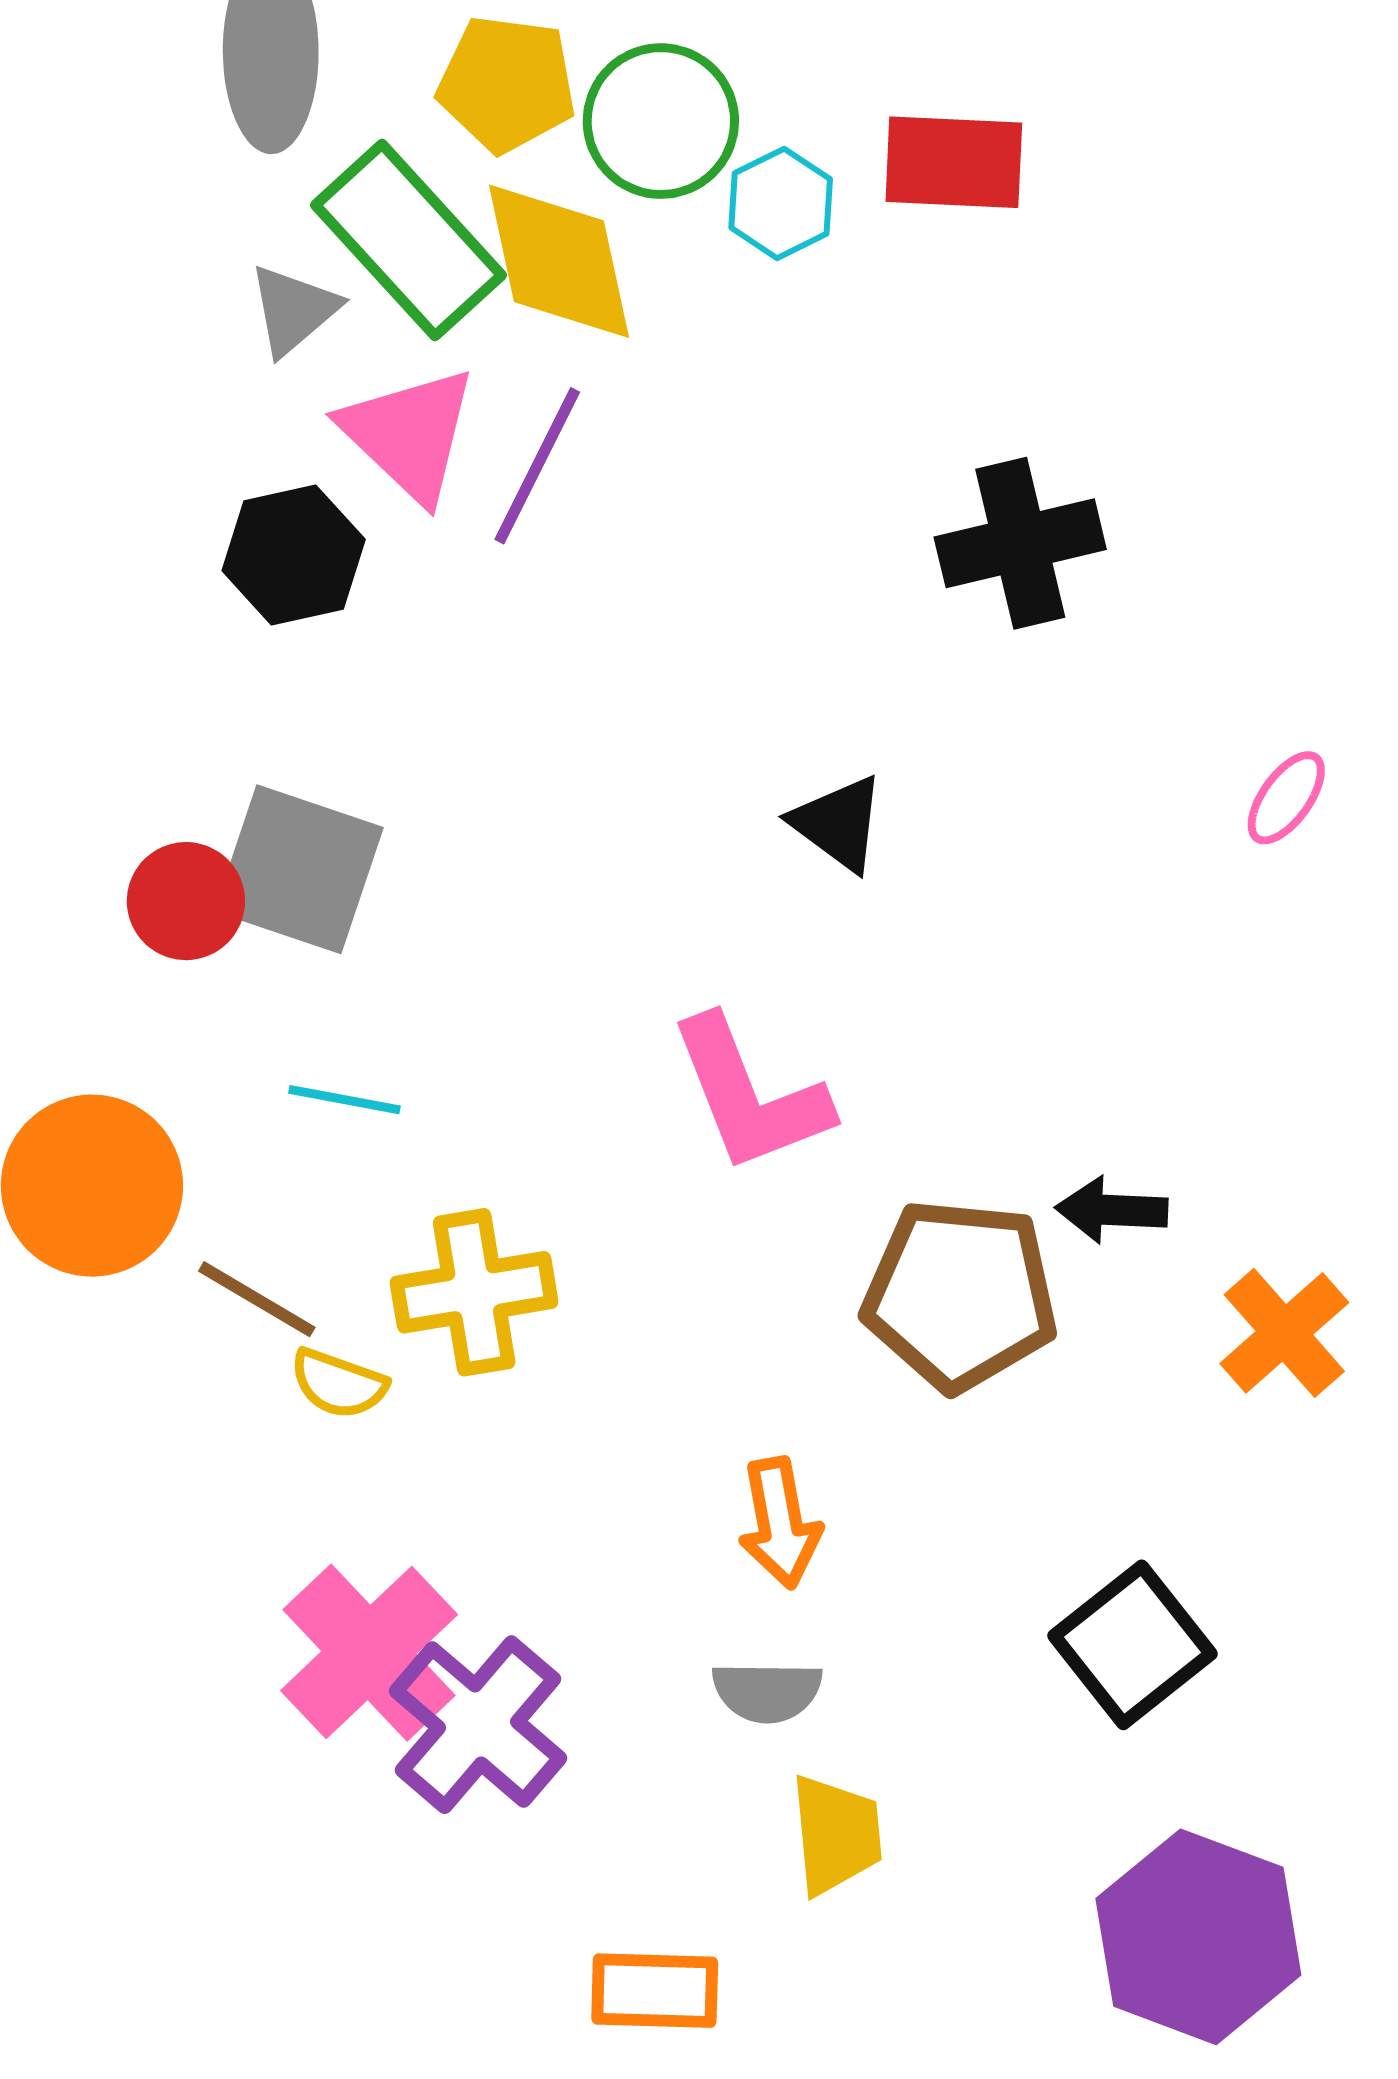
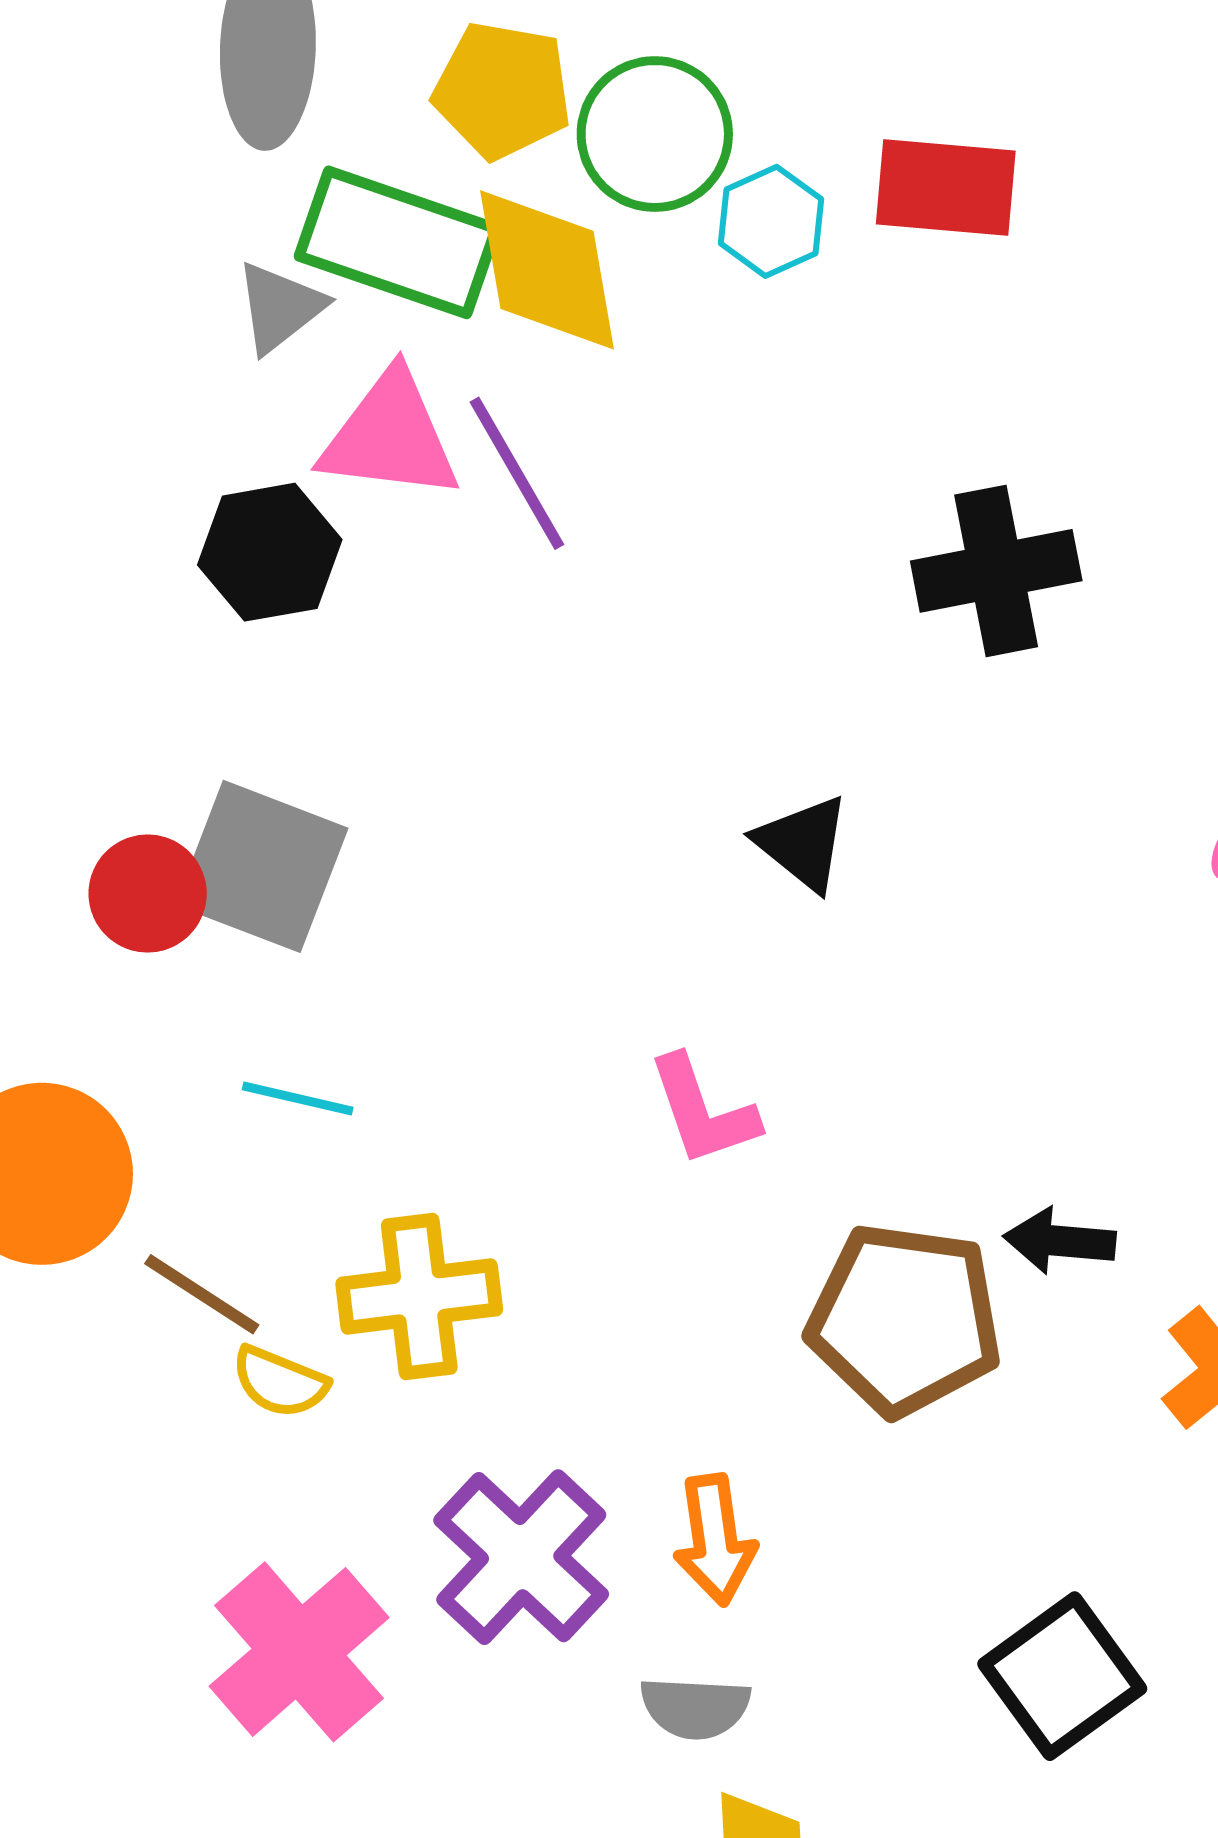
green rectangle: (408, 240) -> (398, 242), turned -31
pink triangle: (409, 434) -> (390, 436), turned -39
purple line: (537, 466) -> (517, 473), turned -59
pink L-shape: (750, 1095) -> (703, 1111), size x0.7
purple cross: (478, 1725) -> (521, 1557), moved

